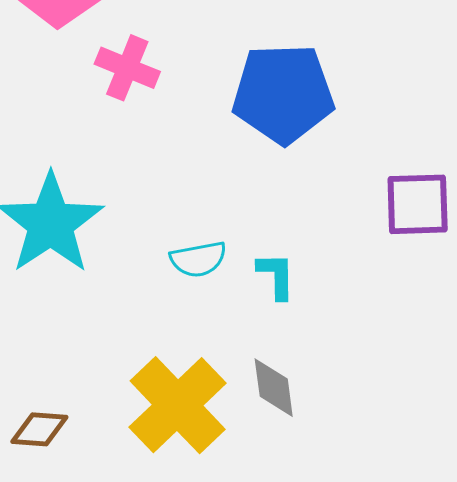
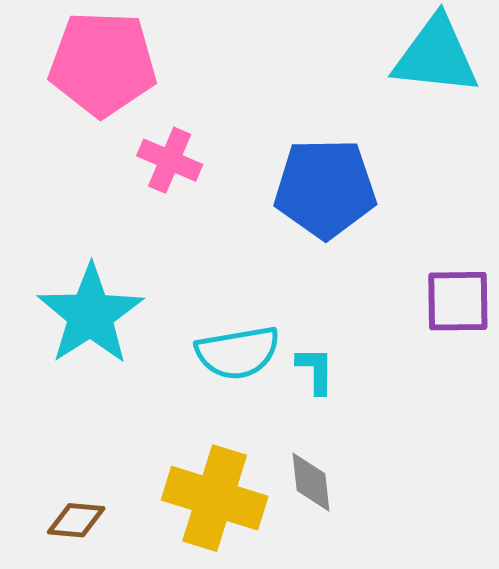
cyan semicircle: (198, 259) -> (238, 353), size x1.5
yellow cross: (178, 405) -> (215, 498), turned -30

